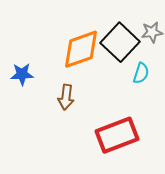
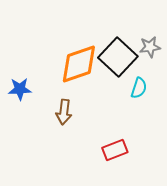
red rectangle: (117, 135) -> (115, 150), size x0.6

